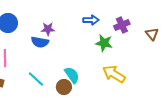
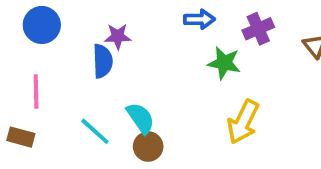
blue semicircle: (40, 42) -> (103, 61), turned -102
yellow arrow: (114, 74) -> (243, 122), turned -95
cyan semicircle: (72, 75) -> (141, 118), moved

